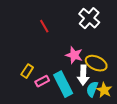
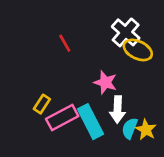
yellow ellipse: (96, 63) -> (138, 50), moved
pink rectangle: (42, 81) -> (62, 118), size x1.6

